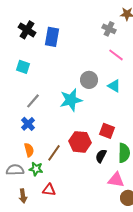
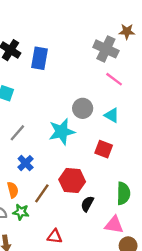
gray cross: (109, 29) -> (106, 49), size x1.5
blue cross: (28, 124) -> (26, 163), moved
red square: (107, 131) -> (104, 149), moved
black semicircle: (101, 156) -> (87, 204), moved
red triangle: (49, 190) -> (55, 236), moved

